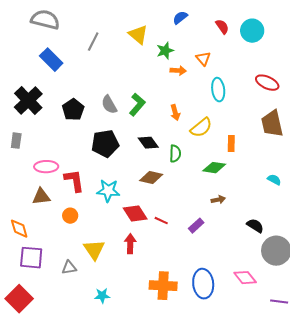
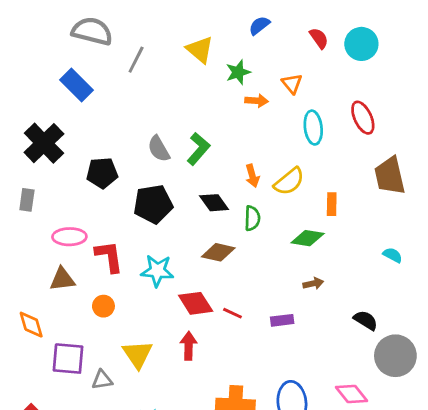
gray semicircle: (45, 20) -> (92, 31), moved
red ellipse: (267, 83) -> (363, 118), moved, turned 40
black pentagon: (73, 110) -> (102, 173), moved, turned 30
orange arrow: (175, 113) -> (252, 176), moved
purple rectangle: (196, 226) -> (282, 320), turned 35
purple square: (31, 258) -> (68, 359), moved

